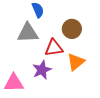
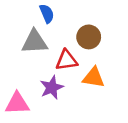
orange triangle: (76, 62) -> (94, 78), turned 48

